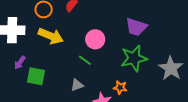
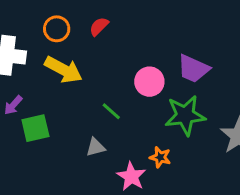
pink circle: (95, 39) -> (149, 82), moved
green square: (36, 76) -> (35, 128), turned -30

